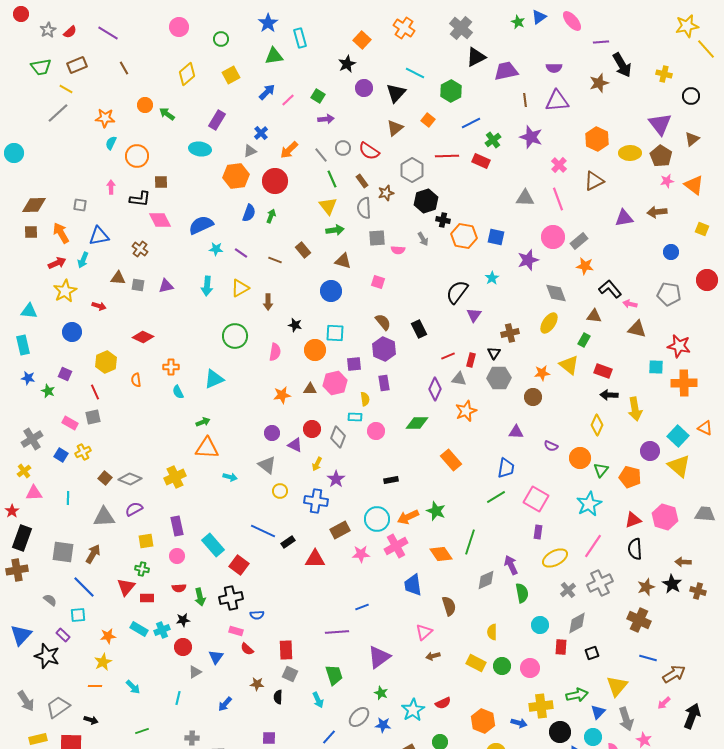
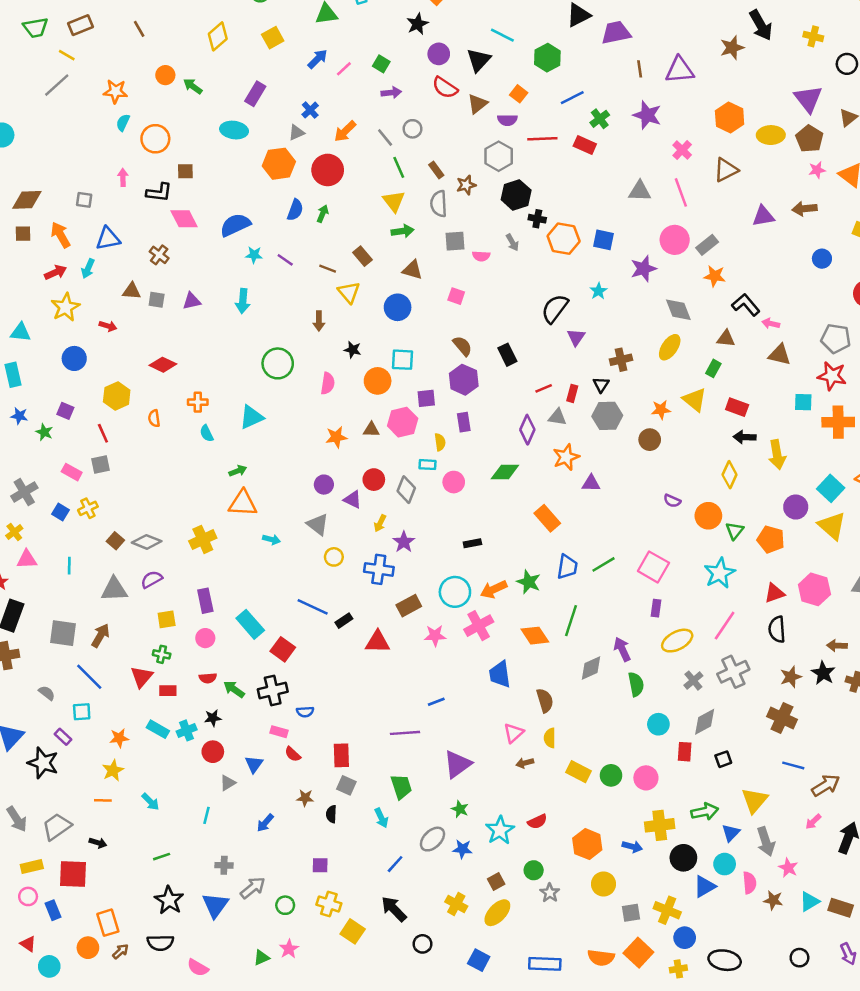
purple semicircle: (554, 68) -> (507, 120), moved
red semicircle: (369, 151) -> (445, 88), moved
yellow triangle: (240, 288) -> (349, 292), moved, turned -42
gray pentagon: (669, 294) -> (836, 338), moved
purple triangle: (516, 432) -> (591, 483), moved
blue trapezoid: (506, 468) -> (567, 567), moved
green arrow: (200, 597) -> (234, 689), turned 138
yellow semicircle: (492, 632) -> (550, 738), moved

